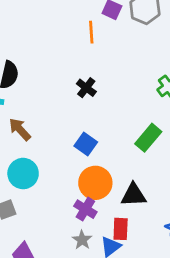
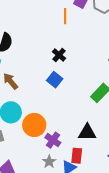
blue square: (86, 144) -> (55, 80), moved
orange circle: (95, 183) -> (34, 125), moved

